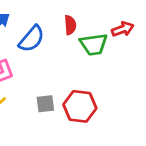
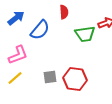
red semicircle: (70, 25) -> (64, 12), moved

